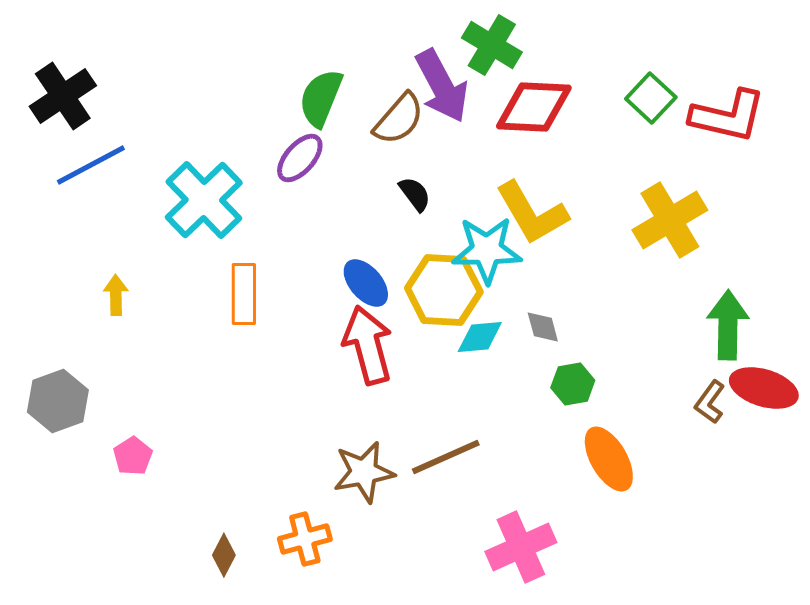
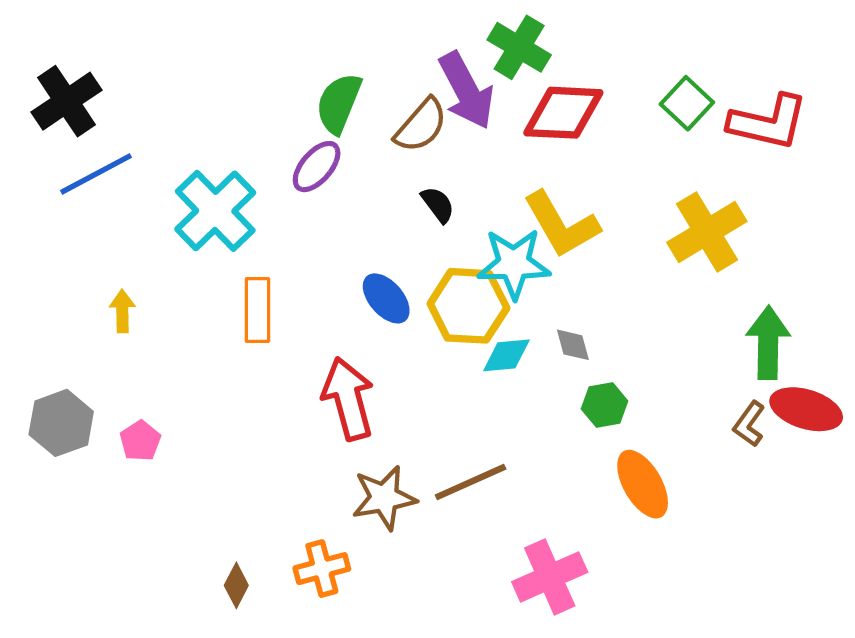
red arrow: (368, 345) -> (348, 399), moved
pink pentagon: (133, 456) -> (140, 441), moved

